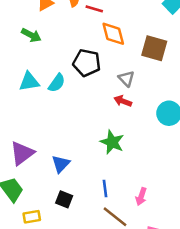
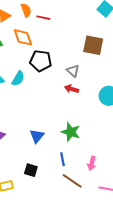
orange diamond: (113, 34) -> (23, 37), moved
green star: (112, 142) -> (71, 132), moved
blue triangle: (61, 164) -> (37, 136), moved

